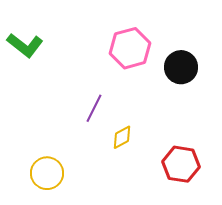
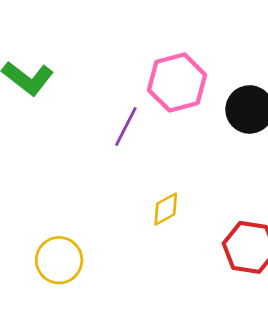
purple line: (94, 108) -> (126, 127), moved

